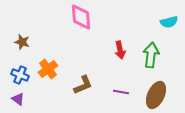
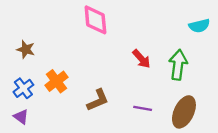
red arrow: (120, 50) -> (141, 59), turned -30
blue cross: (20, 75) -> (23, 88), turned 30

